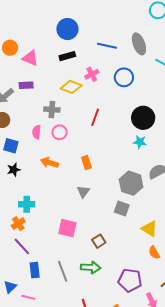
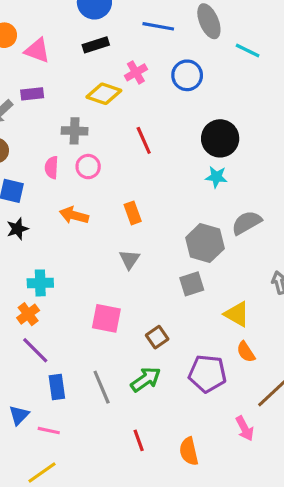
red line: (95, 117) -> (144, 140), turned -42
gray square: (122, 208) -> (192, 284), turned -35
green arrow: (91, 267) -> (146, 379), turned -36
purple pentagon: (130, 280) -> (207, 374), moved

